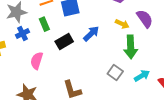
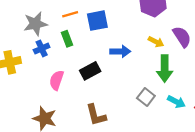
blue arrow: (91, 34) -> (120, 51), turned 42
black rectangle: (64, 42) -> (90, 71), moved
cyan arrow: (142, 76) -> (176, 102), turned 56

